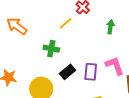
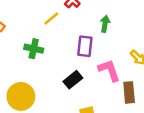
black rectangle: (68, 72) -> (73, 80), moved
purple rectangle: (91, 72) -> (85, 46), moved

